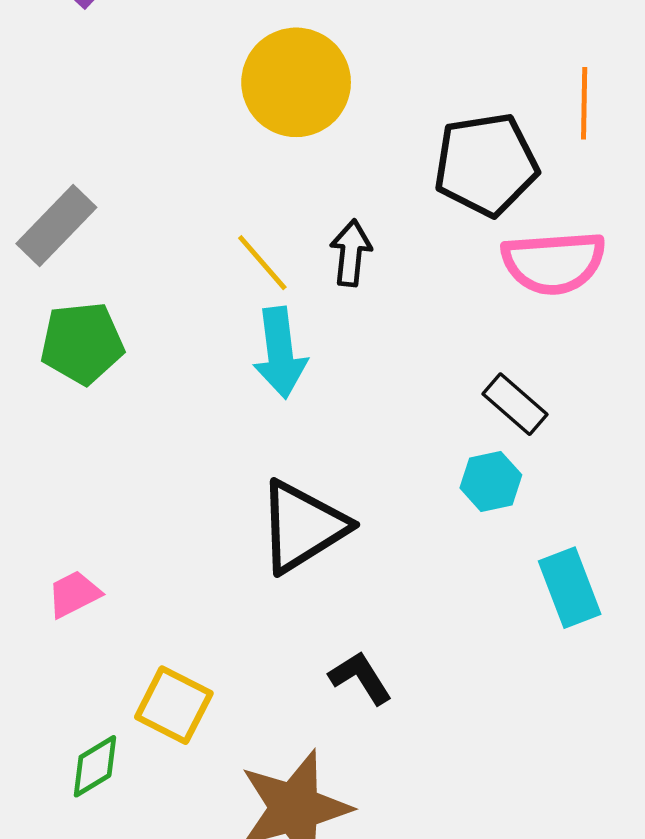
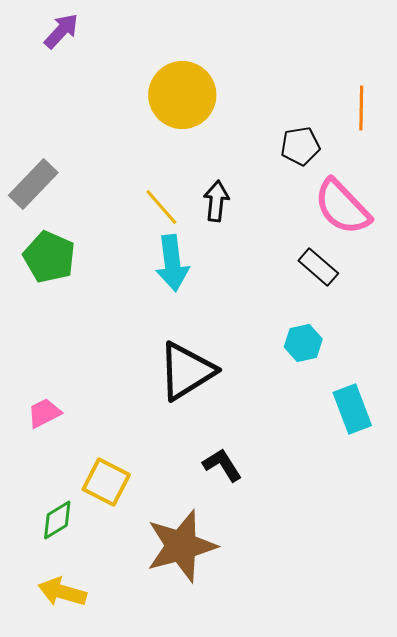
black pentagon: (486, 164) -> (300, 146), size x0.6
pink semicircle: (554, 263) -> (342, 207), turned 50
green pentagon: (82, 343) -> (49, 257), turned 30
black rectangle: (515, 404) -> (318, 267), moved

